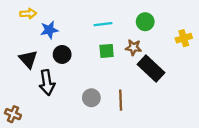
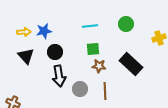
yellow arrow: (28, 14) -> (24, 32), moved
brown star: (133, 47) -> (99, 66), moved
black arrow: (47, 83) -> (59, 76), moved

